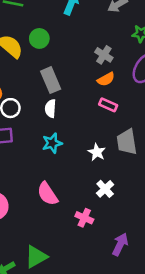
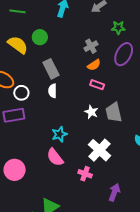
gray cross: (104, 55) -> (91, 46), turned 32
cyan star: (52, 143) -> (59, 134), moved
white star: (97, 152) -> (91, 112), moved
white cross: (105, 189) -> (99, 150), size x1.6

